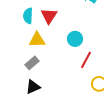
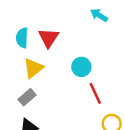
yellow triangle: (37, 40) -> (33, 68), turned -36
red line: (86, 60) -> (95, 93), turned -54

